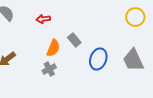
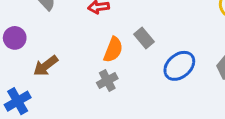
blue ellipse: (98, 59) -> (179, 66), turned 30

